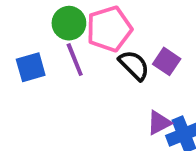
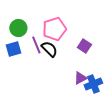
green circle: (69, 23) -> (18, 28), moved
black semicircle: (134, 65) -> (49, 49), moved

